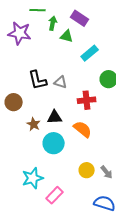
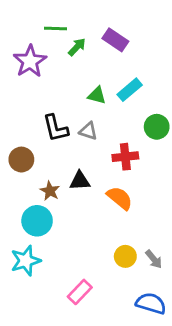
green arrow: (53, 23) -> (77, 47), turned 32
purple star: (20, 33) -> (30, 61), turned 30
green triangle: (67, 36) -> (97, 95), moved
cyan circle: (54, 143) -> (37, 221), moved
cyan star: (33, 178) -> (26, 261), moved

